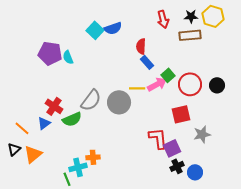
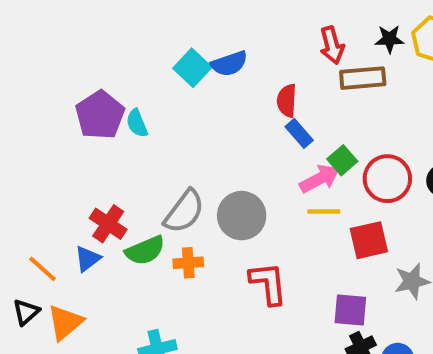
brown rectangle: (190, 35) -> (363, 78), moved
purple pentagon: (50, 53) -> (100, 115), turned 30
yellow line: (137, 88) -> (324, 211), moved
red L-shape: (158, 138) -> (268, 283), moved
purple square: (172, 148) -> (350, 310), turned 30
orange cross: (93, 157) -> (188, 263), moved

